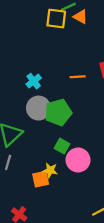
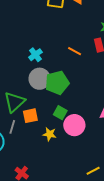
orange line: (78, 77) -> (75, 51), turned 32
orange square: (41, 179) -> (30, 116), moved

